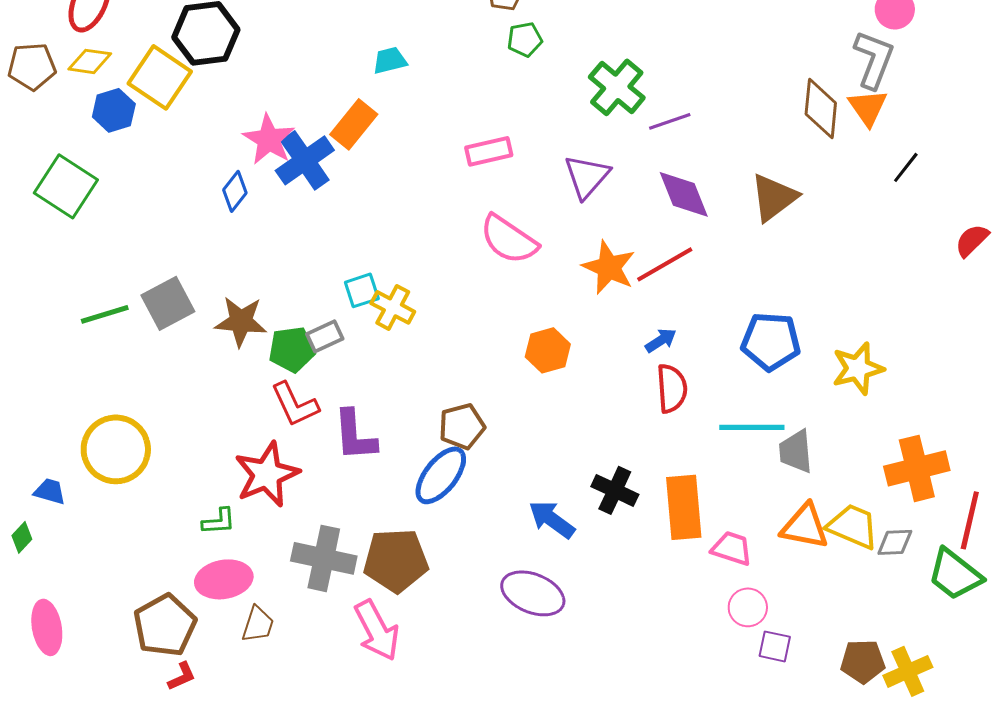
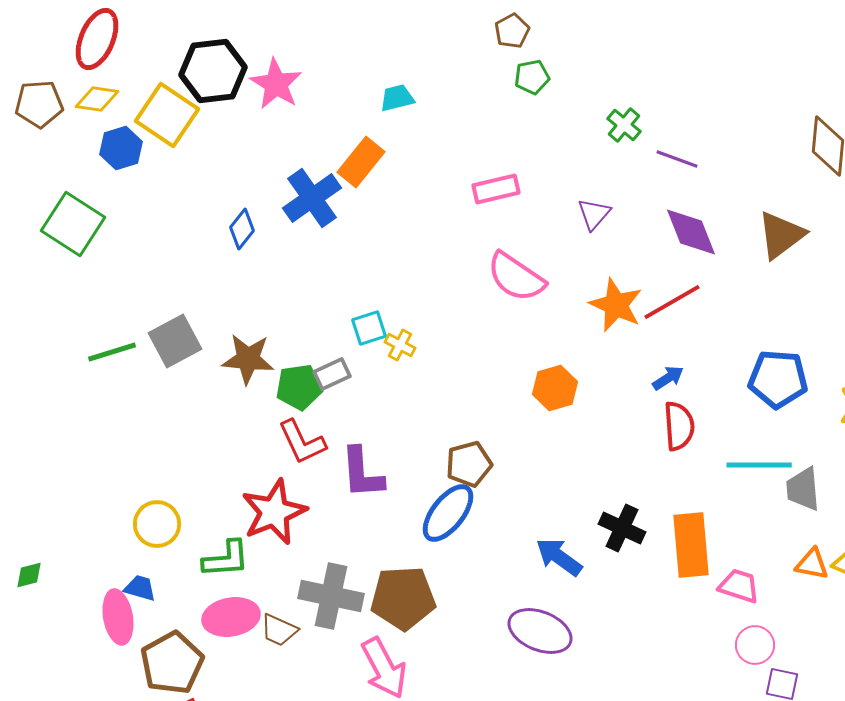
green cross: (617, 87) -> (624, 125), size x0.6
purple line: (670, 121) -> (677, 159), turned 39
pink star: (269, 139) -> (276, 84), moved
purple triangle: (587, 176) -> (594, 214), size x0.7
yellow cross: (393, 307) -> (400, 345), size x0.7
yellow circle: (116, 449) -> (157, 524), moved, size x0.7
blue trapezoid: (50, 491) -> (140, 588), moved
green L-shape: (219, 521) -> (226, 559), size x1.4
orange triangle: (805, 526) -> (812, 564), size x0.7
green diamond: (22, 537) -> (29, 575), turned 32
brown trapezoid: (258, 624) -> (279, 630), moved, turned 96
pink ellipse: (47, 627) -> (118, 617), moved

